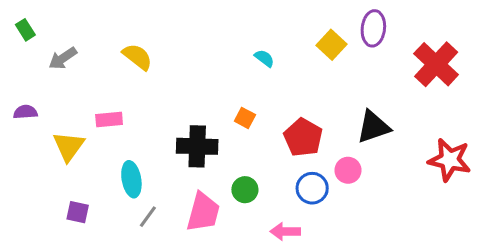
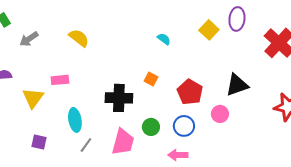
blue circle: (312, 188) -> (184, 126), moved

